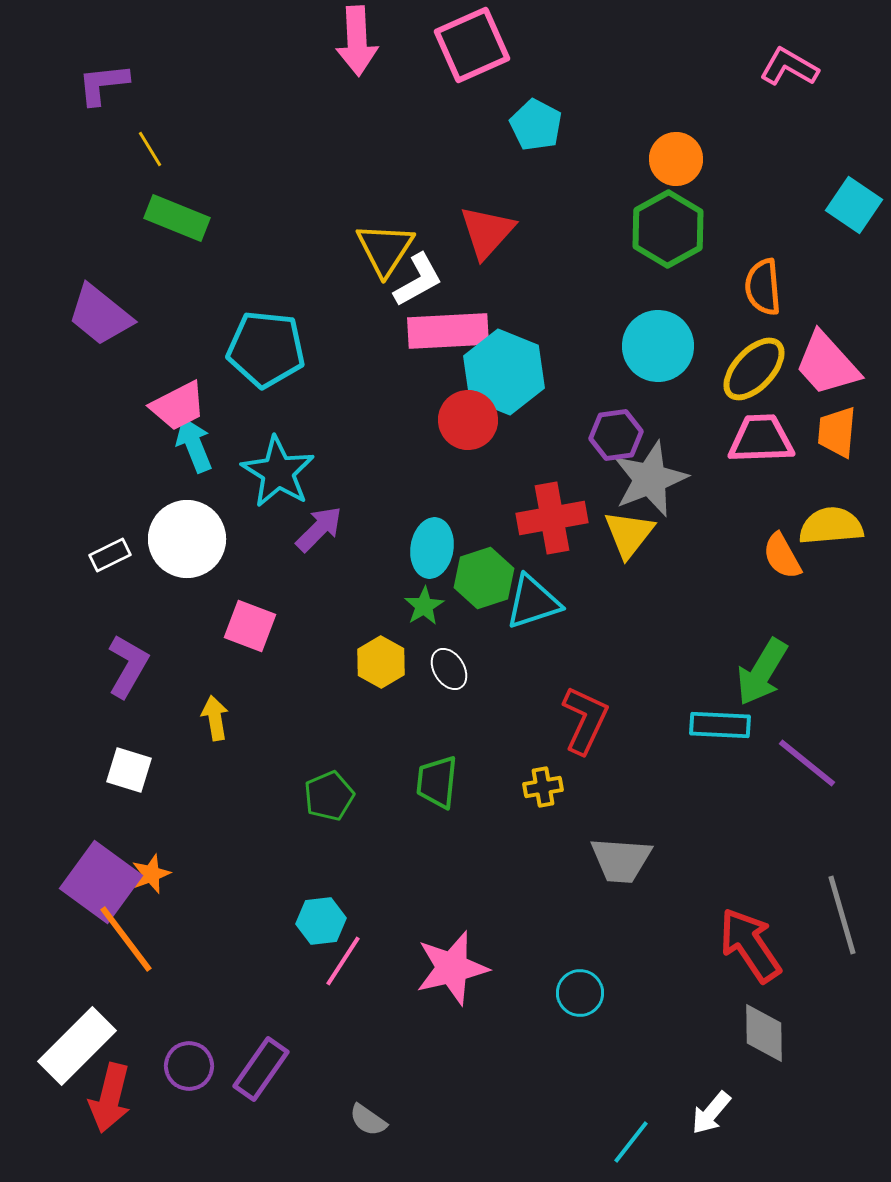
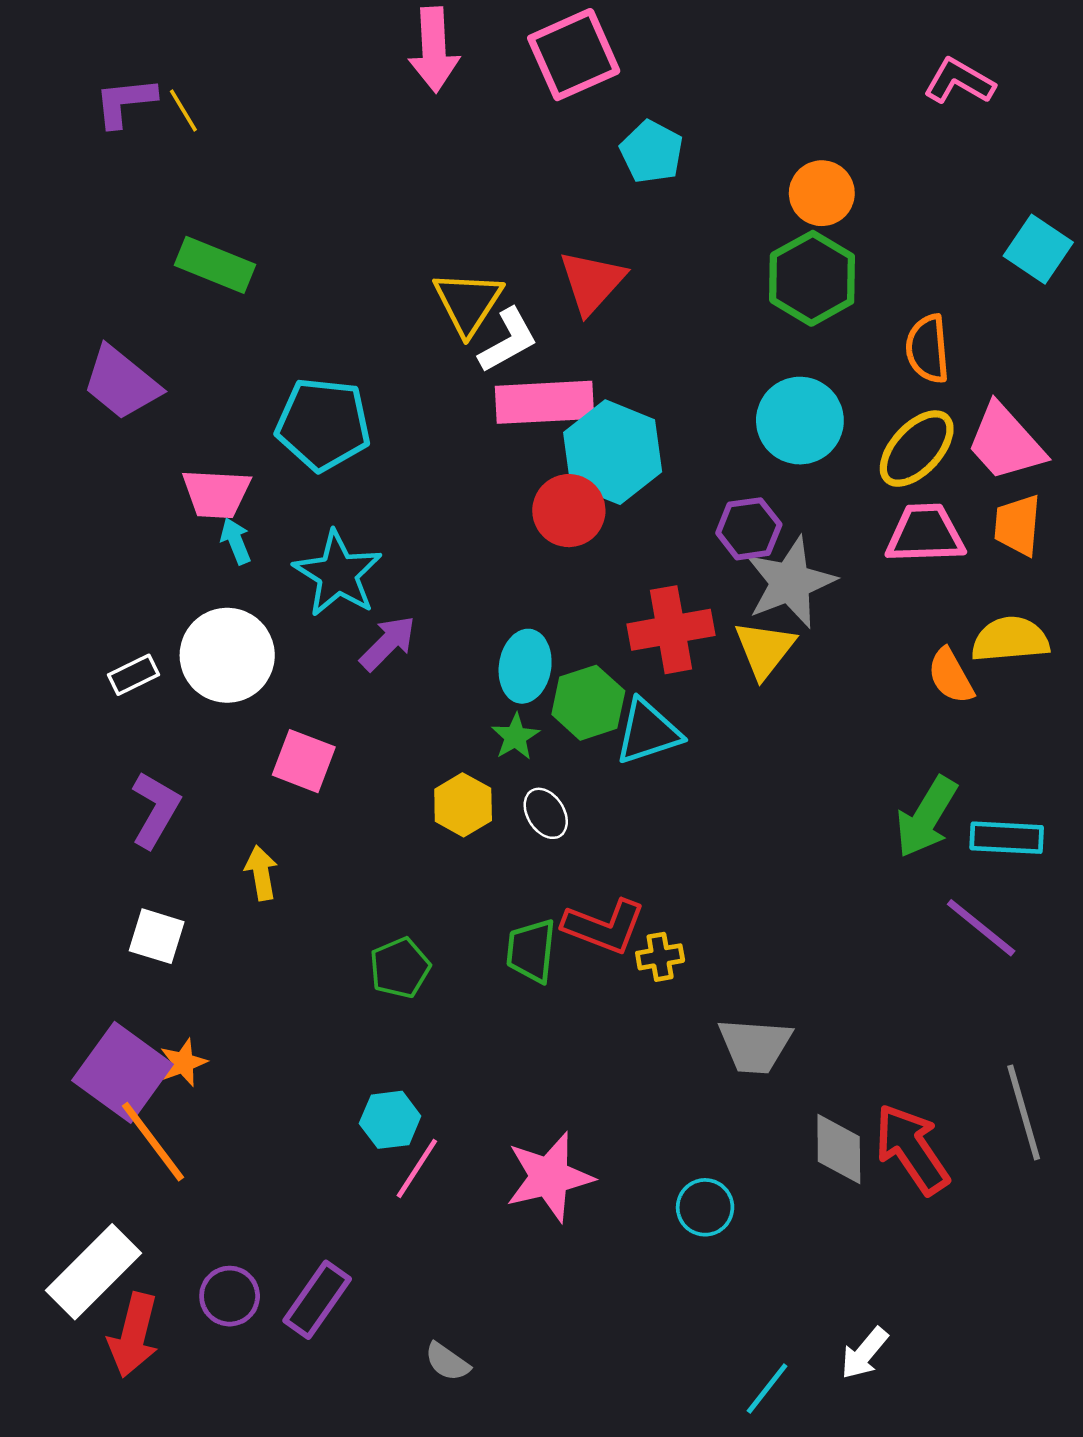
yellow line: (150, 149) -> (183, 110), moved
pink trapezoid: (178, 406) -> (216, 494), turned 30
cyan arrow: (194, 445) -> (236, 541), size x0.7
red L-shape: (585, 720) -> (604, 926), moved, turned 86
cyan rectangle: (720, 725) -> (1007, 838), moved
gray diamond: (764, 1033) -> (839, 1149), moved

